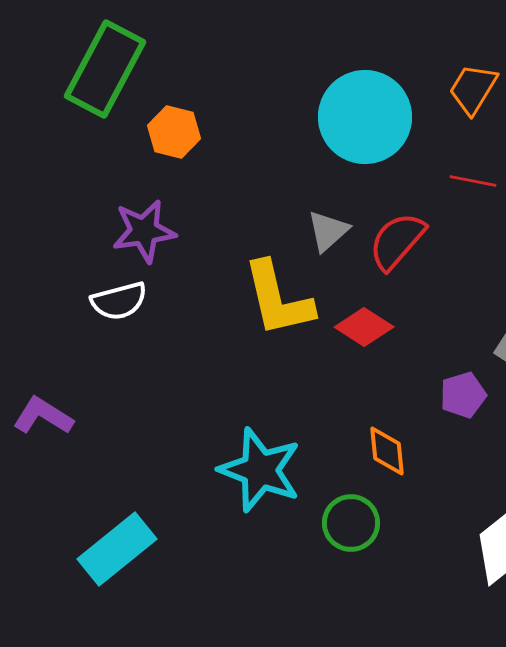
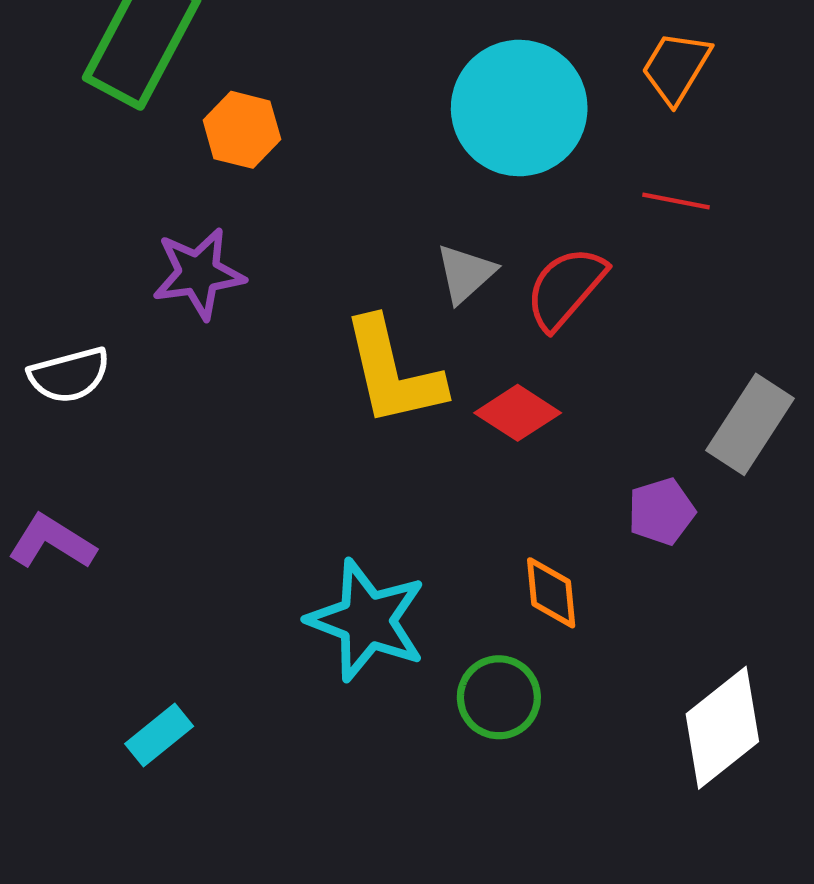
white semicircle: (119, 301) -> (69, 375), moved
cyan rectangle: (117, 549) -> (159, 735), size x0.6

